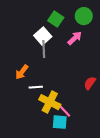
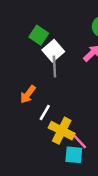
green square: (56, 19) -> (39, 35), moved
white line: (36, 87) -> (45, 112), turned -56

